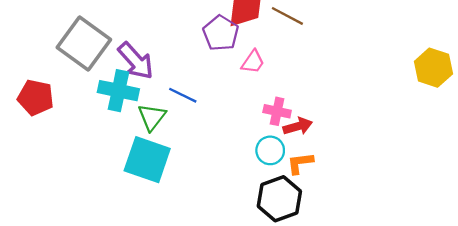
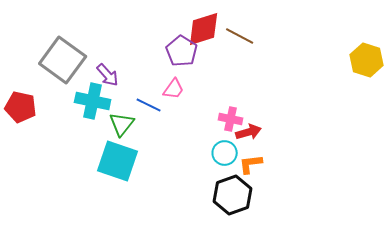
purple arrow: (136, 61) -> (108, 75), size x0.7
pink trapezoid: (253, 62) -> (174, 89), moved
yellow hexagon: (433, 68) -> (367, 60), moved

